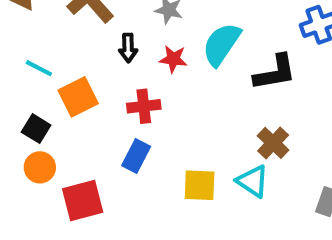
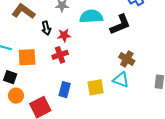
cyan semicircle: (221, 44) -> (91, 16), turned 65
red star: (173, 59) -> (64, 35), moved
orange square: (78, 97) -> (27, 57), turned 36
blue rectangle: (136, 156) -> (65, 90), moved

